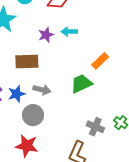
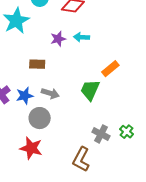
brown rectangle: (27, 62) -> (37, 64), size x0.7
green trapezoid: (81, 84) -> (90, 90), turned -45

